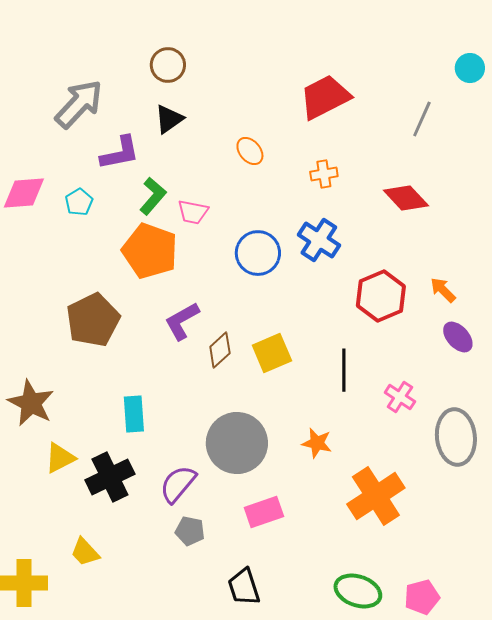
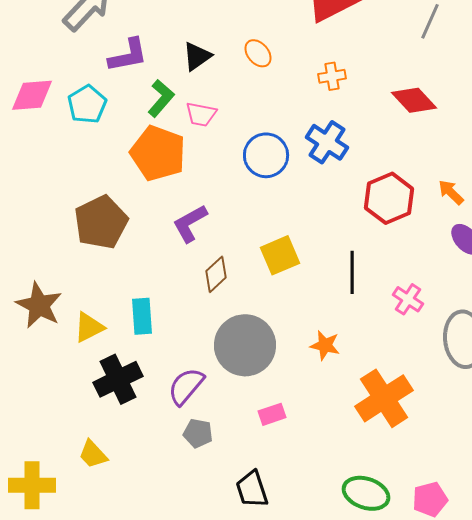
black triangle: (169, 119) -> (197, 56), moved
cyan pentagon: (79, 202) -> (87, 104), size x1.4
brown diamond: (220, 350) -> (216, 274), moved
yellow triangle: (60, 458) -> (89, 327), moved
pink rectangle: (264, 512) -> (272, 414), size x0.7

